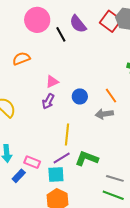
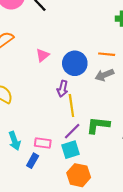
blue circle: (80, 96) -> (75, 63), size x1.5
orange line: (111, 96) -> (107, 54), turned -35
purple arrow: (48, 101) -> (63, 89), moved

